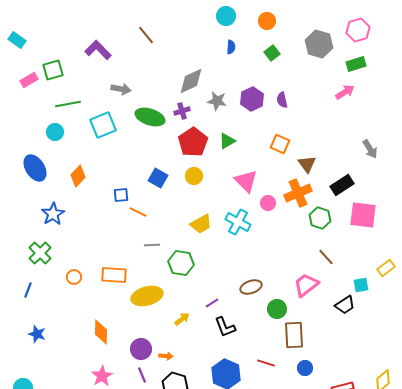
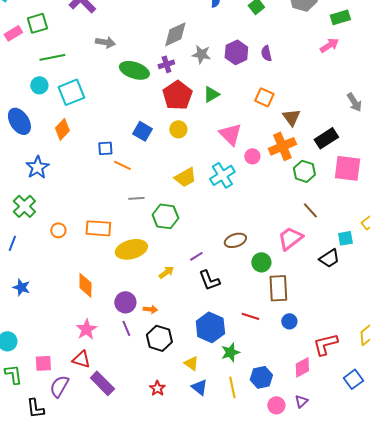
cyan square: (103, 125) -> (71, 92), moved
cyan cross: (238, 222) -> (222, 175), turned 30

